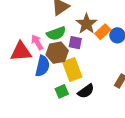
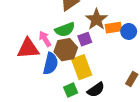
orange rectangle: (103, 32) -> (113, 28), turned 35
purple square: (75, 43) -> (85, 39), turned -32

